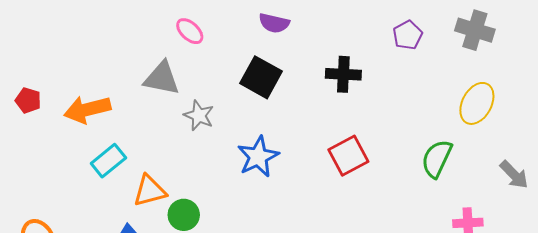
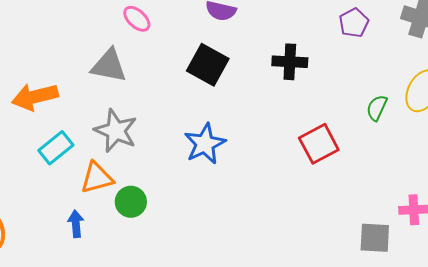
gray star: (199, 115) -> (116, 131), moved, size x1.4
red square: (348, 156) -> (319, 144), moved
green semicircle: (437, 159) -> (377, 108), moved, size x0.7

